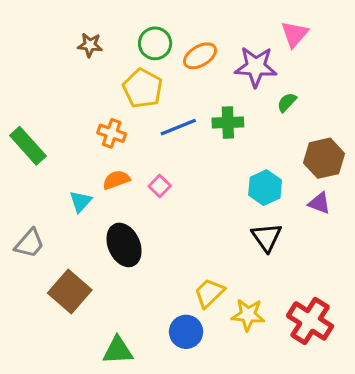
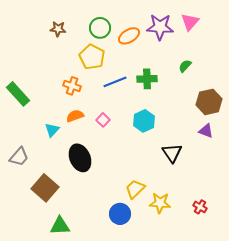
purple star: (256, 67) -> (160, 27), moved
cyan hexagon: (265, 188) -> (144, 121), moved
red cross: (310, 321) -> (200, 207), size x0.5
green triangle: (118, 350) -> (60, 226), moved

